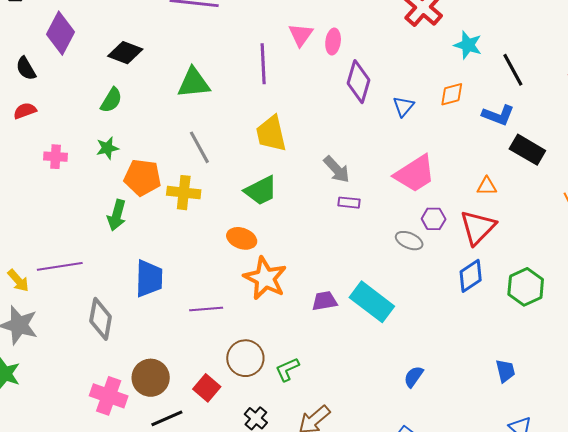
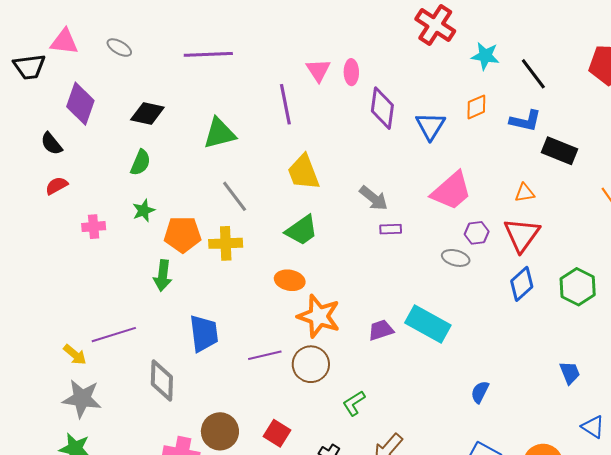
blue triangle: (403, 106) -> (430, 126), size x1.4
brown circle: (245, 358) -> (311, 364), moved

